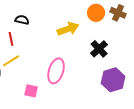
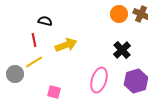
yellow arrow: (68, 29) -> (66, 45), moved
pink ellipse: (56, 71) -> (99, 80), moved

